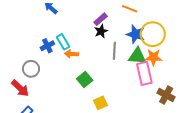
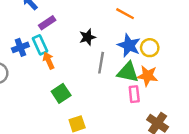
purple rectangle: (101, 19) -> (47, 23), moved
yellow circle: (153, 34) -> (150, 48), size x0.6
orange arrow: (72, 54) -> (49, 61), turned 56
pink rectangle: (144, 73) -> (134, 94), size x0.6

